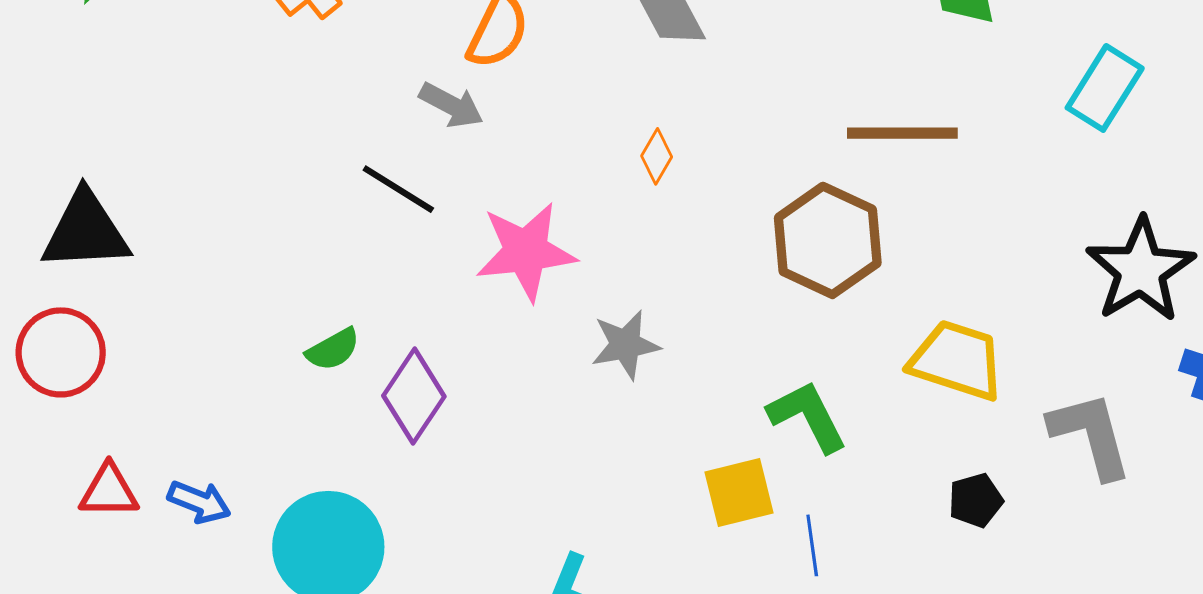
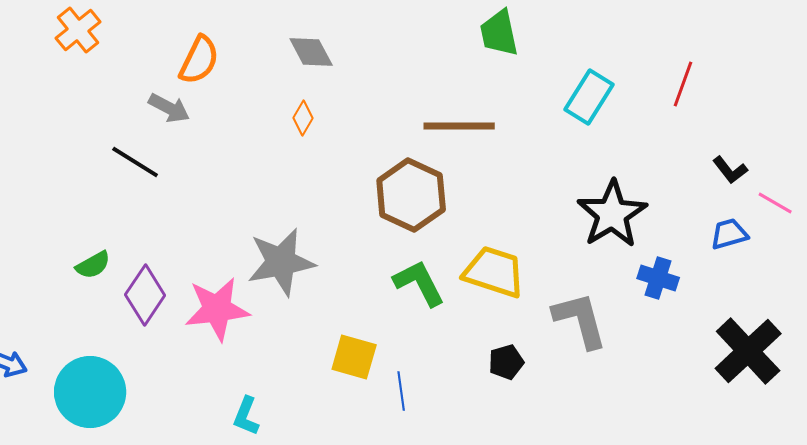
orange diamond: (657, 156) -> (303, 118), moved
pink star: (526, 251) -> (217, 309), moved
gray star: (625, 345) -> (281, 262), size x1.5
green L-shape: (808, 416) -> (419, 283), moved
yellow square: (739, 493) -> (354, 357), turned 30

